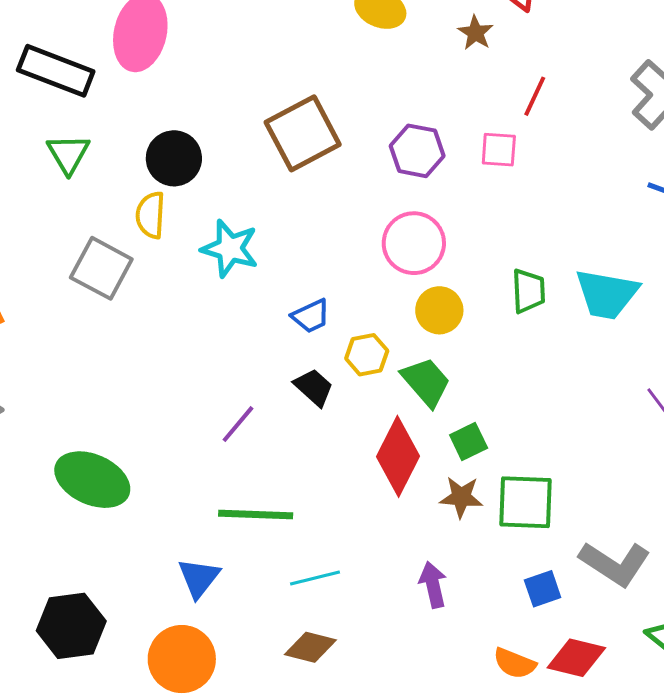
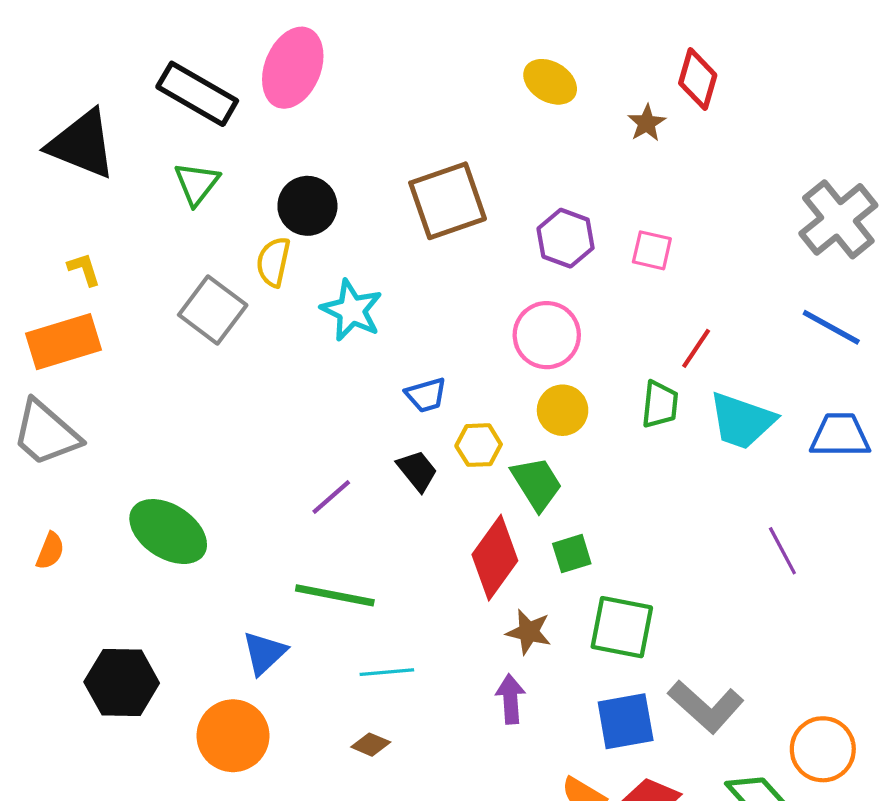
red line: (535, 96) -> (696, 348), moved
brown star: (461, 497) -> (529, 632), moved
blue square: (543, 589) -> (626, 721), size x1.5
brown diamond: (310, 647) -> (371, 745), size x0.7

